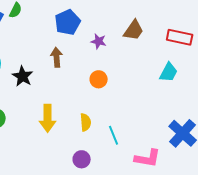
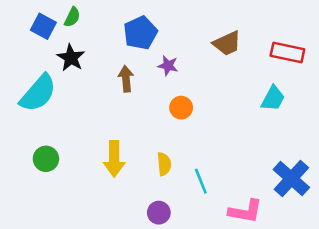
brown trapezoid: (134, 30) -> (227, 43), turned 30
purple star: (99, 41) -> (168, 66), moved
black star: (23, 76) -> (71, 58), moved

